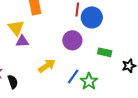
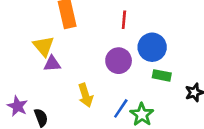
blue circle: (92, 17) -> (152, 47), moved
yellow arrow: (47, 66) -> (85, 95), turned 108

